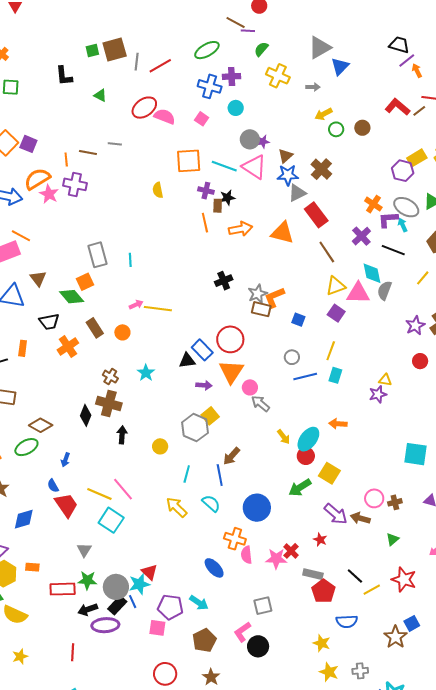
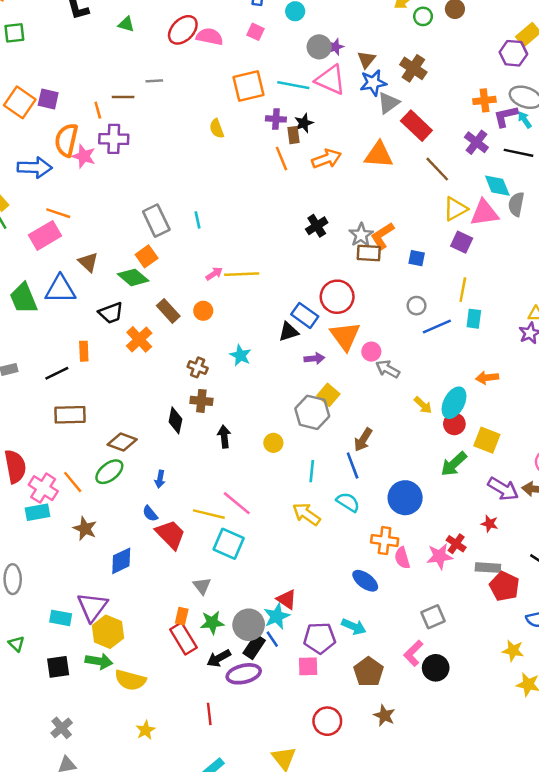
orange semicircle: (37, 179) -> (66, 140), turned -36
orange cross: (373, 204) -> (484, 100), turned -30
brown cross: (109, 404) -> (201, 401), size x0.7
orange rectangle: (32, 567) -> (182, 616), moved, turned -72
red rectangle: (63, 589) -> (183, 638), turned 70

